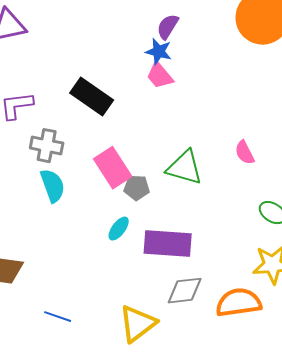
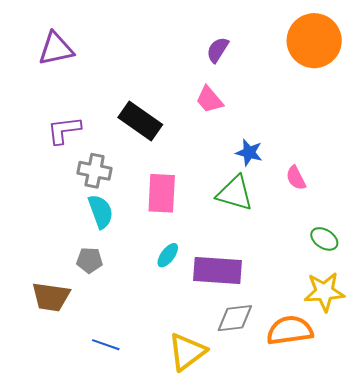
blue star: (159, 52) -> (249, 153), moved
pink rectangle: (113, 168) -> (162, 193), turned 36
gray pentagon: (137, 188) -> (89, 260), moved

